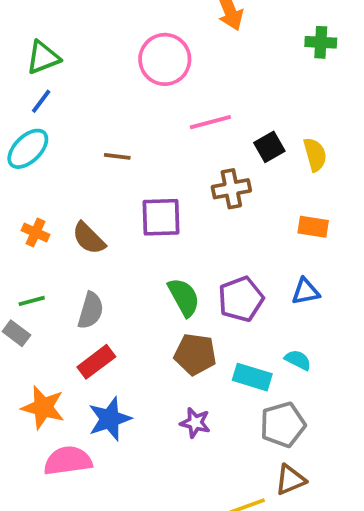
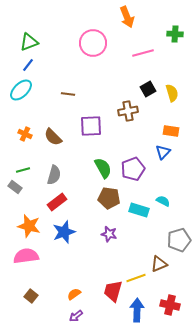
pink line: (210, 122) -> (143, 53), moved
blue triangle: (306, 291) -> (163, 152), moved, turned -35
gray pentagon: (283, 425) -> (179, 240), moved
pink semicircle: (68, 461) -> (26, 256), moved

